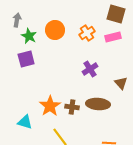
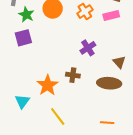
brown ellipse: (98, 104) -> (109, 83), moved
brown cross: (72, 107) -> (73, 75), moved
cyan triangle: (25, 122) -> (22, 101), turned 49

